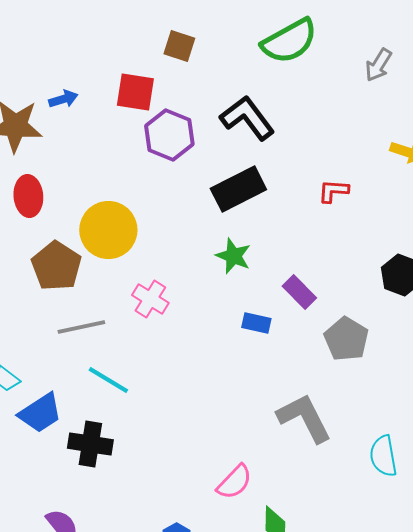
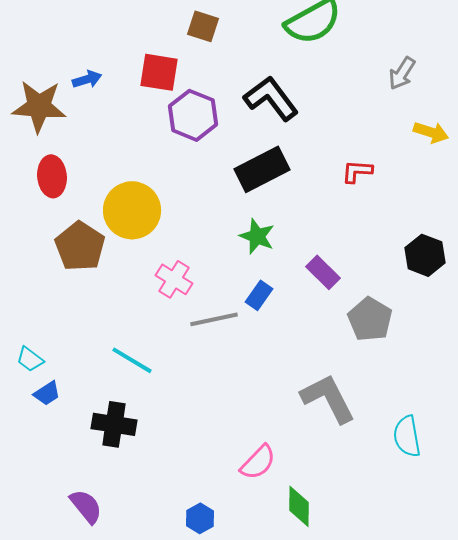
gray arrow: (378, 65) -> (402, 73), moved
blue rectangle: (256, 323) -> (259, 295), moved, turned -68
gray line: (81, 327) -> (214, 319), moved
blue trapezoid: (40, 413) -> (47, 393), moved, size x0.6

